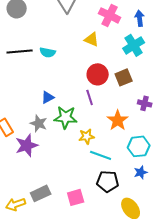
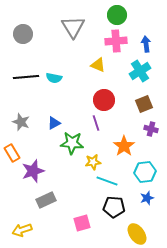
pink cross: (110, 15) -> (116, 41), turned -30
brown square: (124, 77) -> (144, 104), moved
gray star: (39, 123) -> (21, 122), moved
gray rectangle: (41, 193) -> (46, 200), moved

